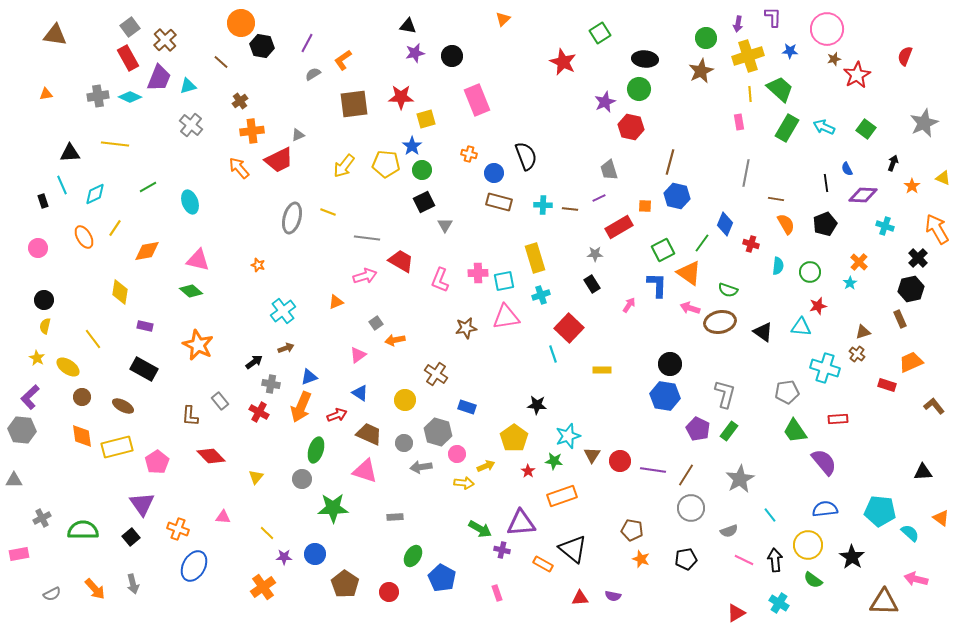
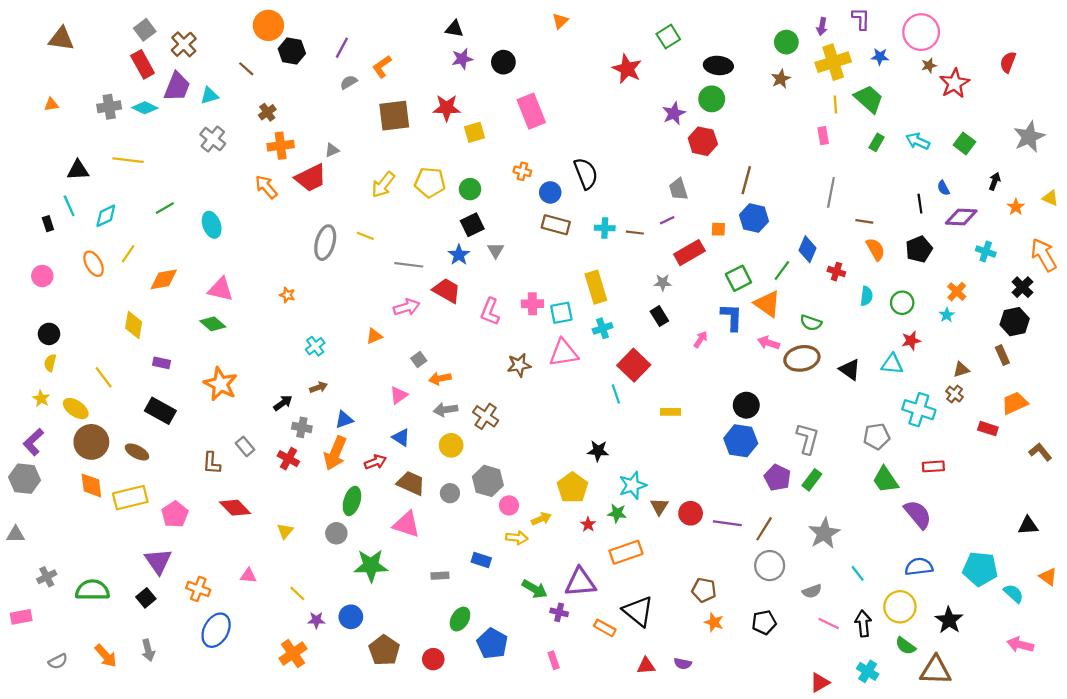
brown star: (701, 71) -> (781, 79), size x0.7
green rectangle: (787, 128) -> (877, 142), size x0.6
blue star: (412, 146) -> (459, 255), moved
cyan cross: (283, 311) -> (315, 346), size x0.7
brown circle: (82, 397) -> (91, 442), size x1.8
blue rectangle: (467, 407) -> (481, 560), moved
gray arrow: (421, 467) -> (446, 410), moved
brown triangle: (884, 602) -> (936, 670), moved

